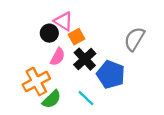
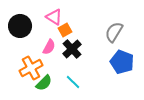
black circle: (49, 33) -> (20, 26), moved, size x1.5
blue pentagon: (111, 74) -> (122, 62), moved

